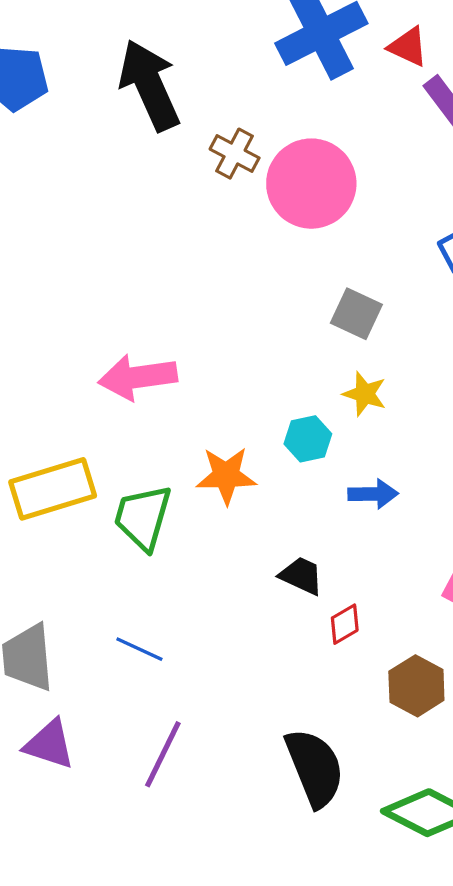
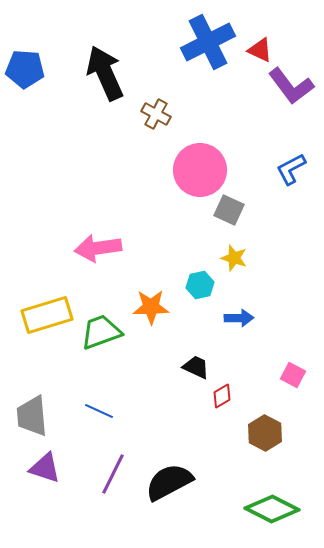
pink circle: (311, 184) -> (200, 170), moved
green trapezoid: (143, 517) -> (101, 332), turned 54
black semicircle: (315, 768) -> (169, 482), moved, turned -96

